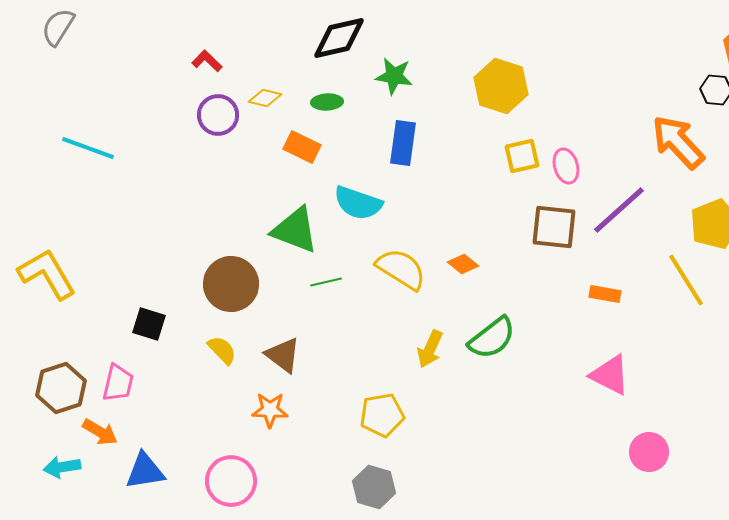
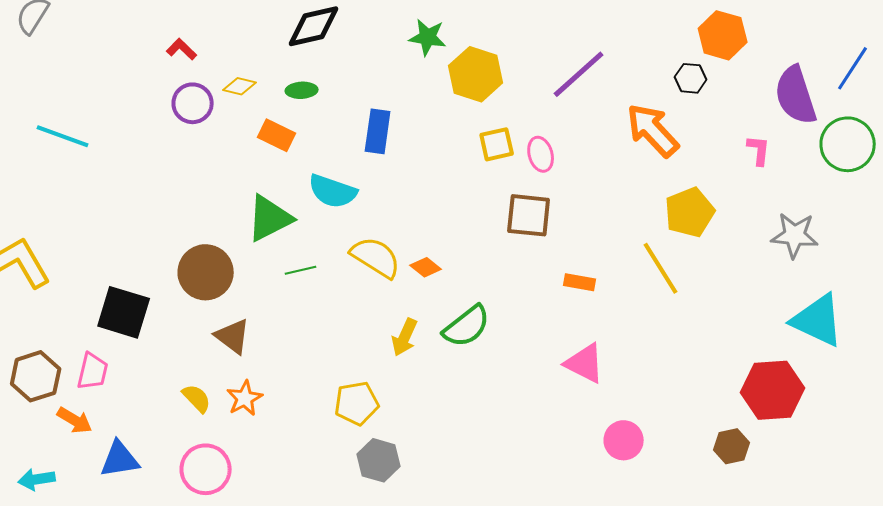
green star: (394, 76) -> (428, 37), moved
purple line: (619, 210) -> (579, 74), moved
green triangle: (295, 230) -> (270, 218), turned -48
orange diamond: (463, 264) -> (426, 267), moved
black square: (149, 324) -> (124, 312), size x1.6
yellow semicircle: (222, 350) -> (197, 398), moved
brown triangle: (283, 355) -> (233, 336), moved
orange star: (270, 410) -> (245, 398), turned -30
cyan arrow: (62, 467) -> (37, 479), moved
gray hexagon: (374, 487) -> (379, 460), moved

